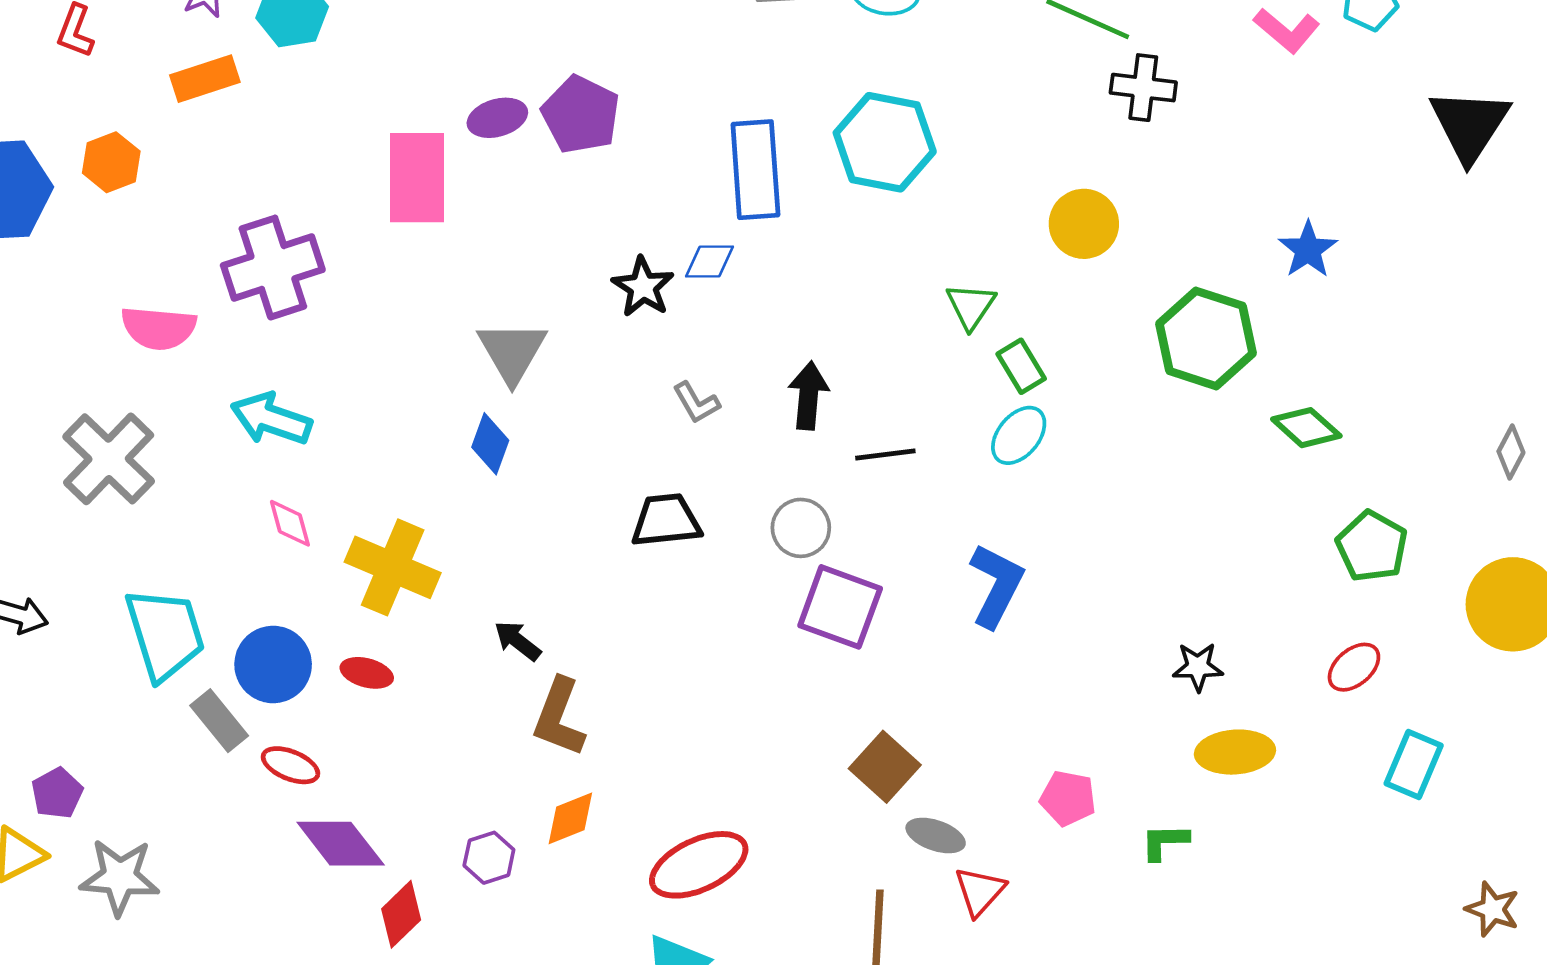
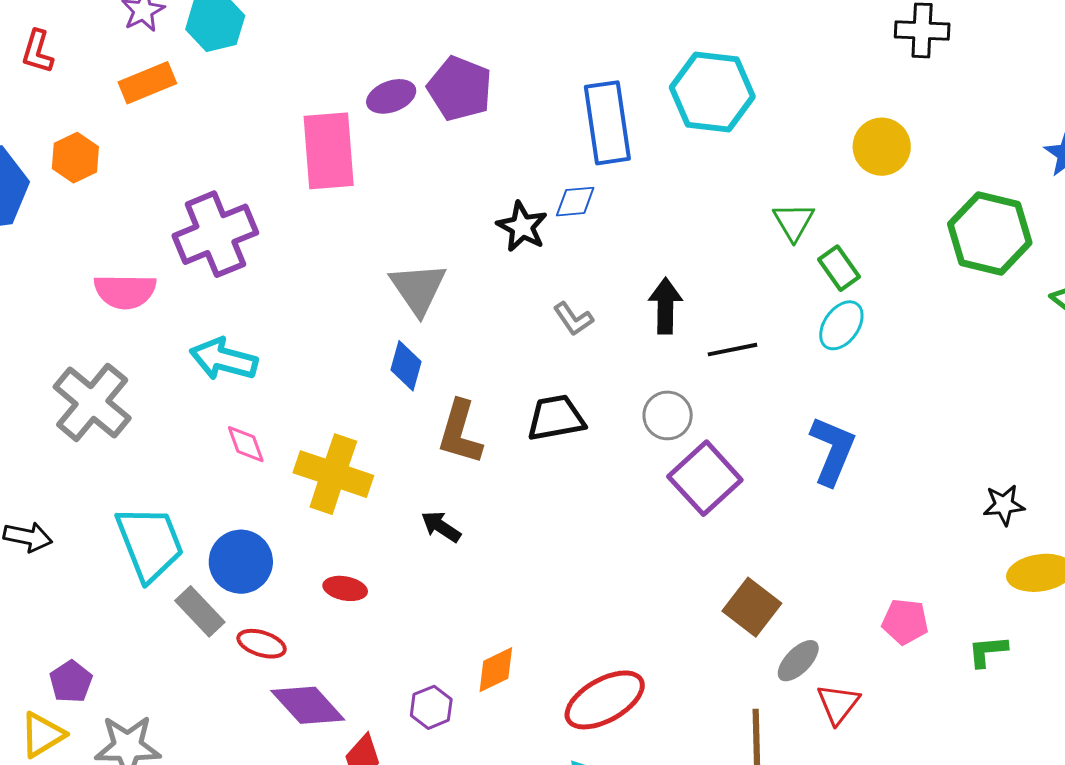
purple square: (840, 607) -> (705, 478), turned 32
red ellipse: (367, 673) -> (345, 588), moved
brown L-shape: (559, 717) -> (460, 432), moved
gray ellipse: (936, 835) -> (798, 661), turned -60

